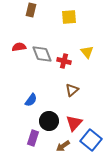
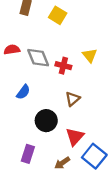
yellow square: (69, 17) -> (58, 15), moved, turned 35
blue semicircle: (31, 100) -> (23, 92), moved
black circle: (49, 121) -> (46, 121), moved

